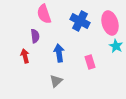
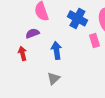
purple semicircle: (35, 36) -> (32, 33), turned -104
pink rectangle: (90, 62) -> (94, 40), moved

